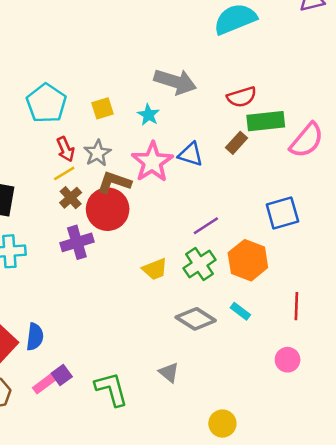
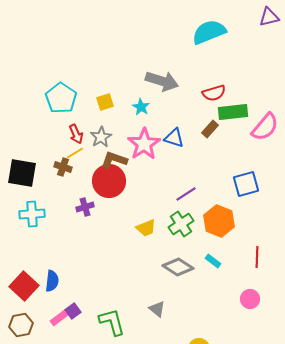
brown cross: (71, 198) -> (63, 167), moved, turned -30
purple cross: (77, 242) -> (85, 207), size x0.7

